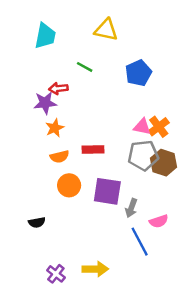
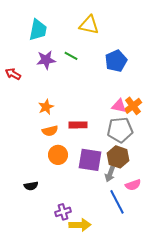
red arrow: (58, 88) -> (13, 74), moved, turned 35
purple star: (45, 103) -> (46, 60), moved
brown hexagon: (164, 163) -> (118, 157), moved
purple cross: (56, 274) -> (63, 212), moved, turned 35

